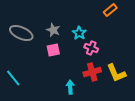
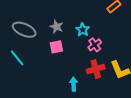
pink cross: (91, 48) -> (95, 45), turned 32
cyan line: (13, 78) -> (17, 58), moved

